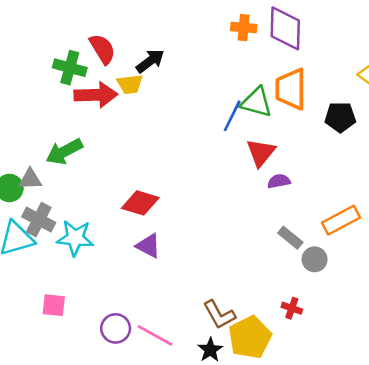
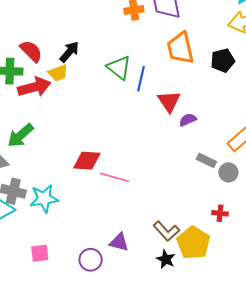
green triangle: (256, 102) -> (119, 68), moved, turned 36
purple triangle: (148, 246) -> (119, 242), moved
pink line: (155, 335) -> (114, 177), moved

